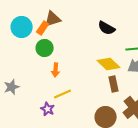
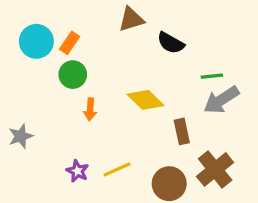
brown triangle: (53, 19) -> (131, 19), moved
yellow diamond: (109, 64) -> (145, 100), moved
yellow line: (63, 94) -> (117, 169), moved

